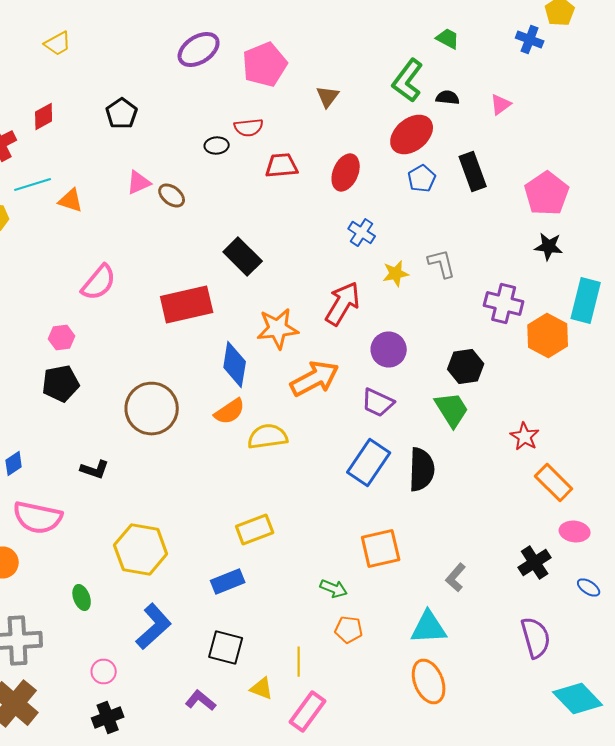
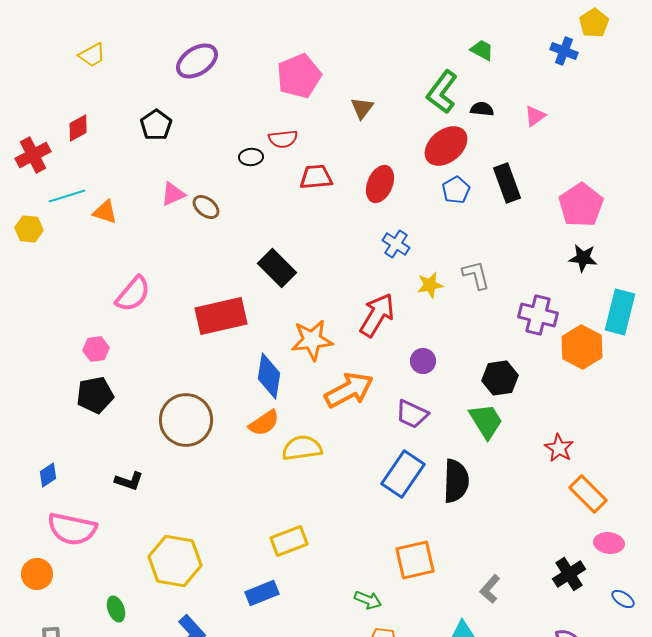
purple ellipse: (199, 50) -> (197, 61), moved
purple circle: (389, 350) -> (423, 361), size x0.7

